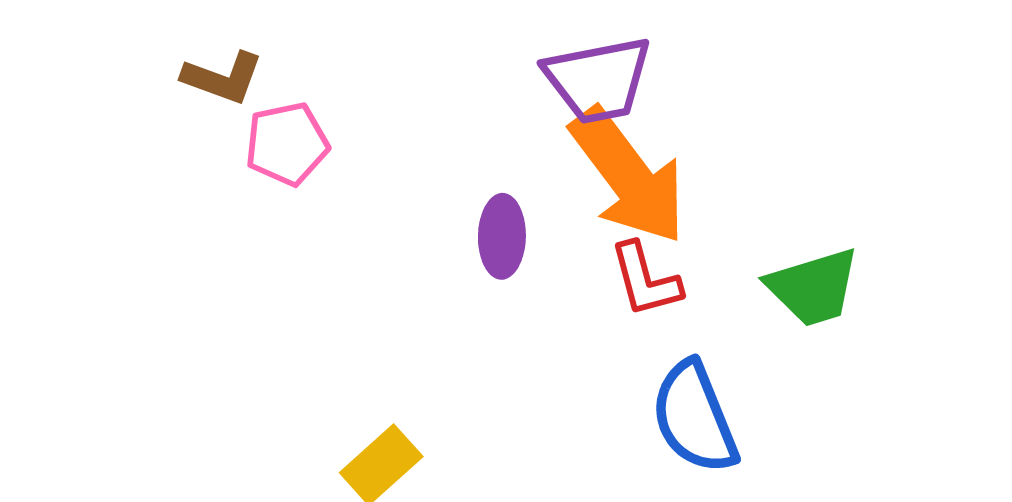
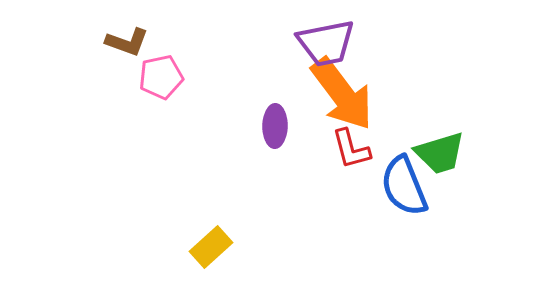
blue semicircle: (694, 417) -> (404, 186), moved

